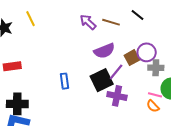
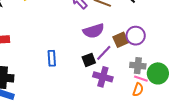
gray cross: (156, 68) -> (138, 66), moved
black square: (102, 80) -> (89, 60), size x0.6
orange semicircle: (153, 106) -> (138, 90), turned -120

